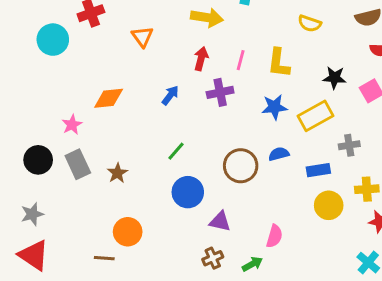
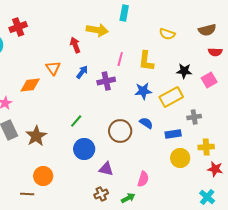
orange triangle: (142, 37) -> (53, 68), moved
red arrow: (201, 59) -> (75, 45), moved, turned -35
blue arrow: (170, 95) -> (82, 72), moved
blue semicircle: (279, 154) -> (146, 123), turned 48
brown star: (117, 173) -> (36, 136), size x1.5

